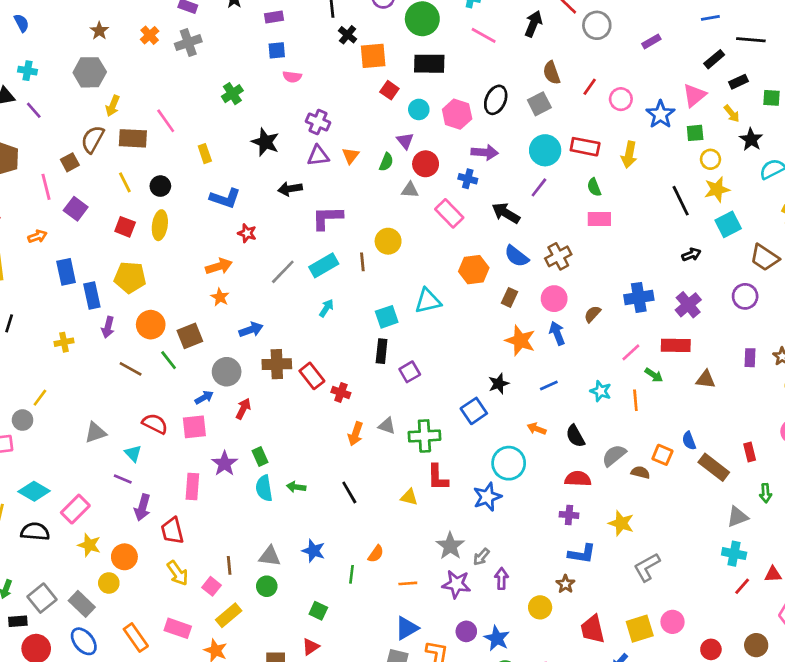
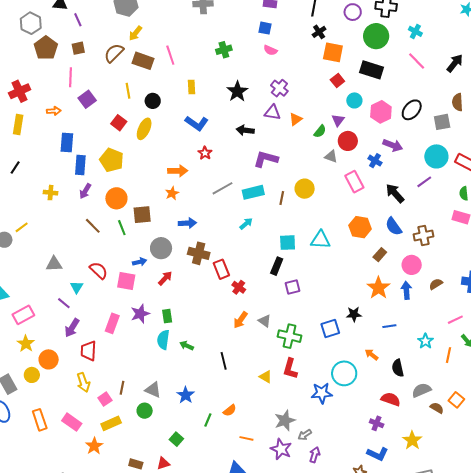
brown square: (70, 162) -> (78, 48), moved

